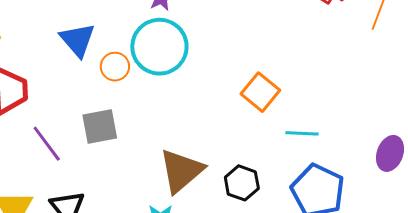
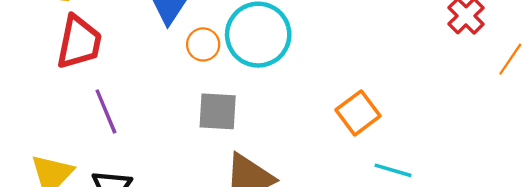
gray square: (100, 127) -> (218, 111), moved

